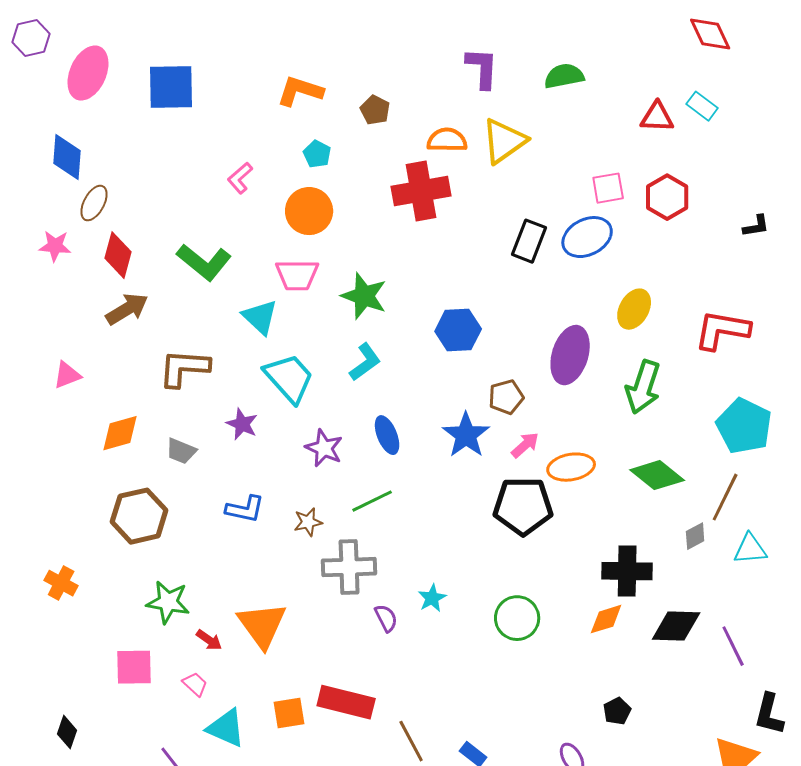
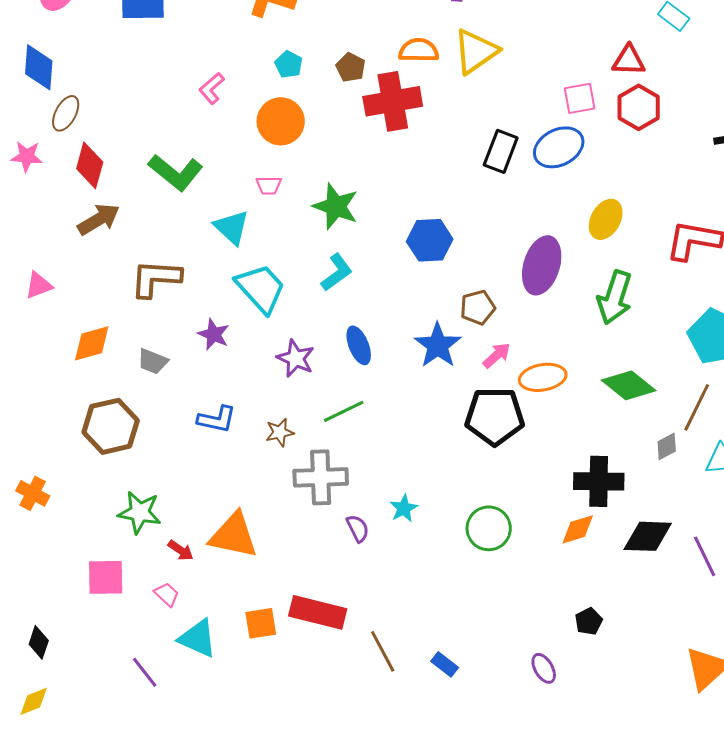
brown pentagon: (375, 110) -> (351, 67), moved
red triangle: (657, 117) -> (629, 60), moved
pink trapezoid: (297, 275) -> (269, 185), size x0.6
orange triangle: (262, 625) -> (234, 535), turned -42

